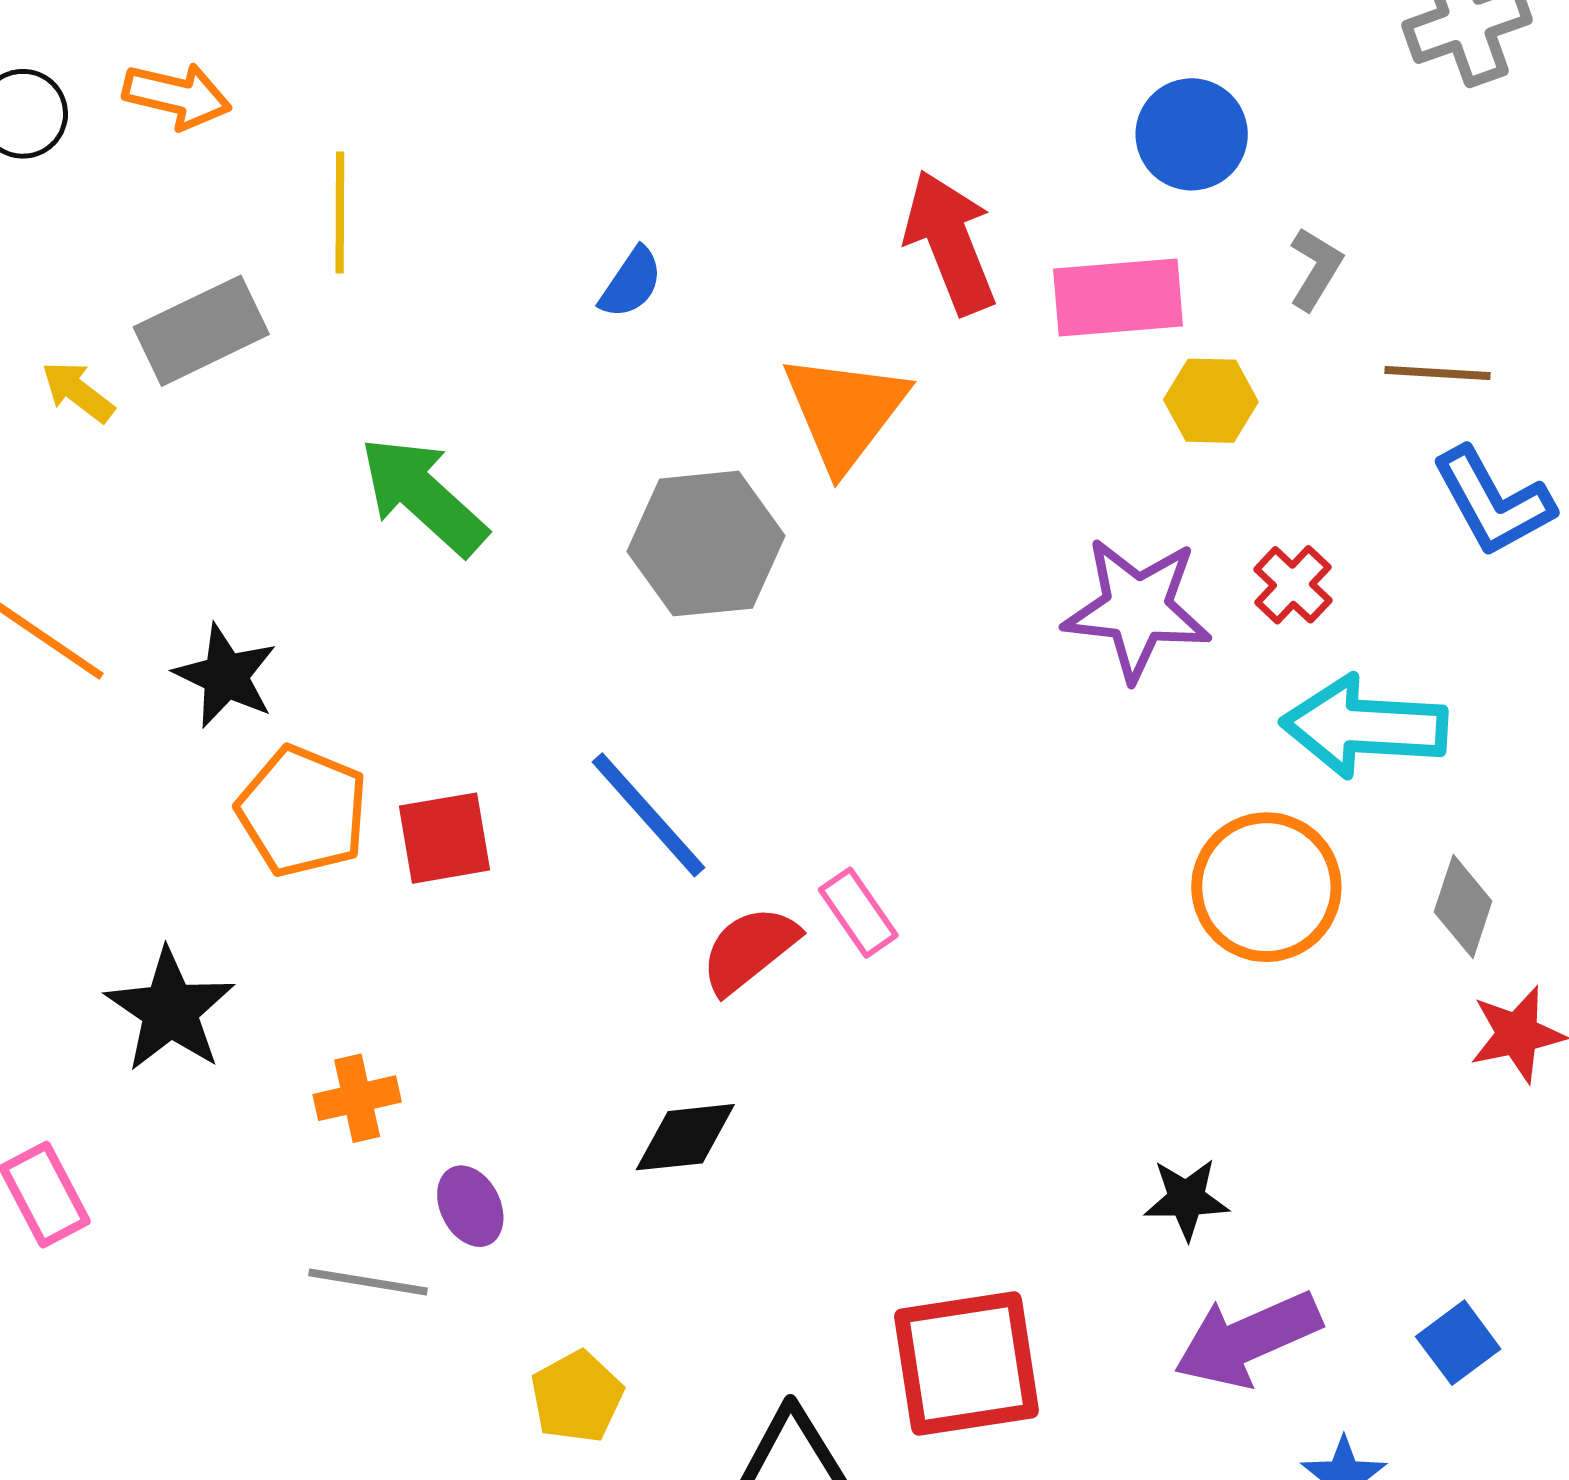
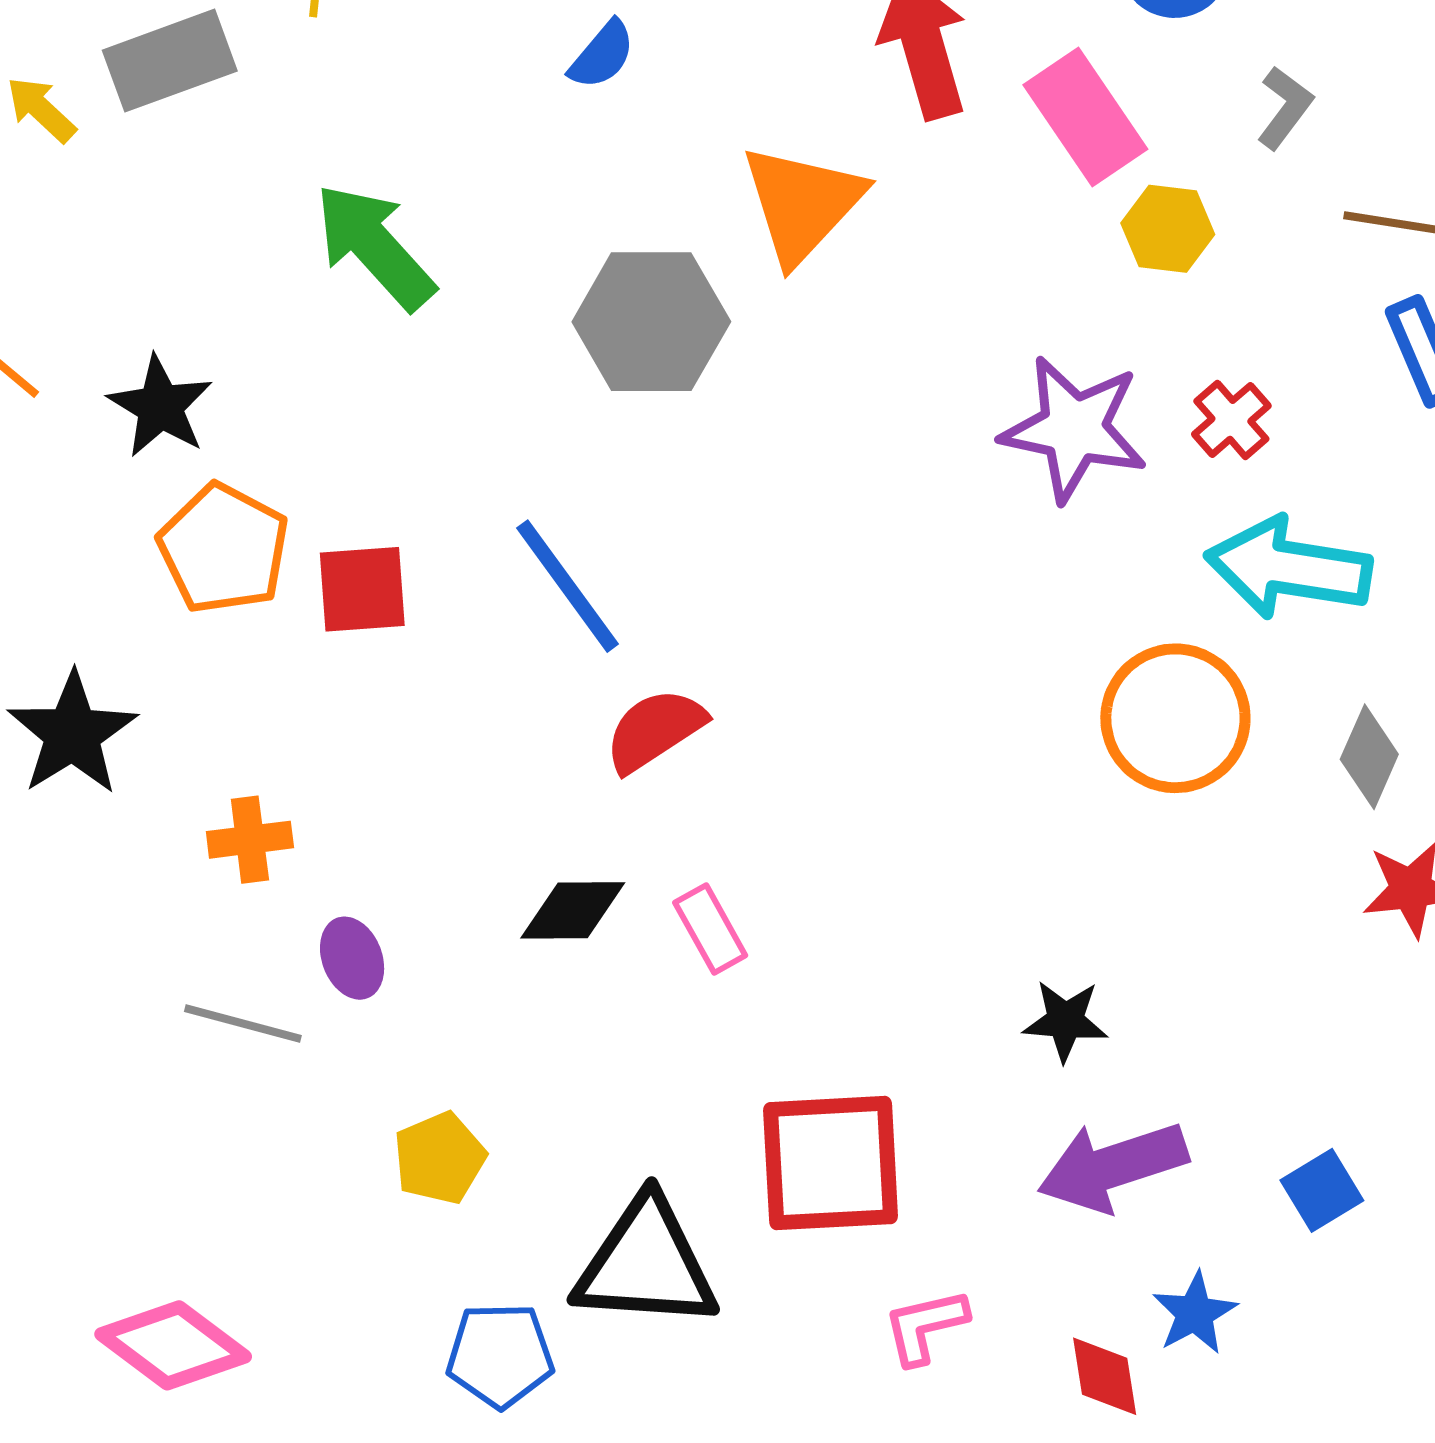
pink rectangle: (1118, 297) -> (1085, 117), turned 55
pink rectangle: (858, 913) -> (710, 929), moved

